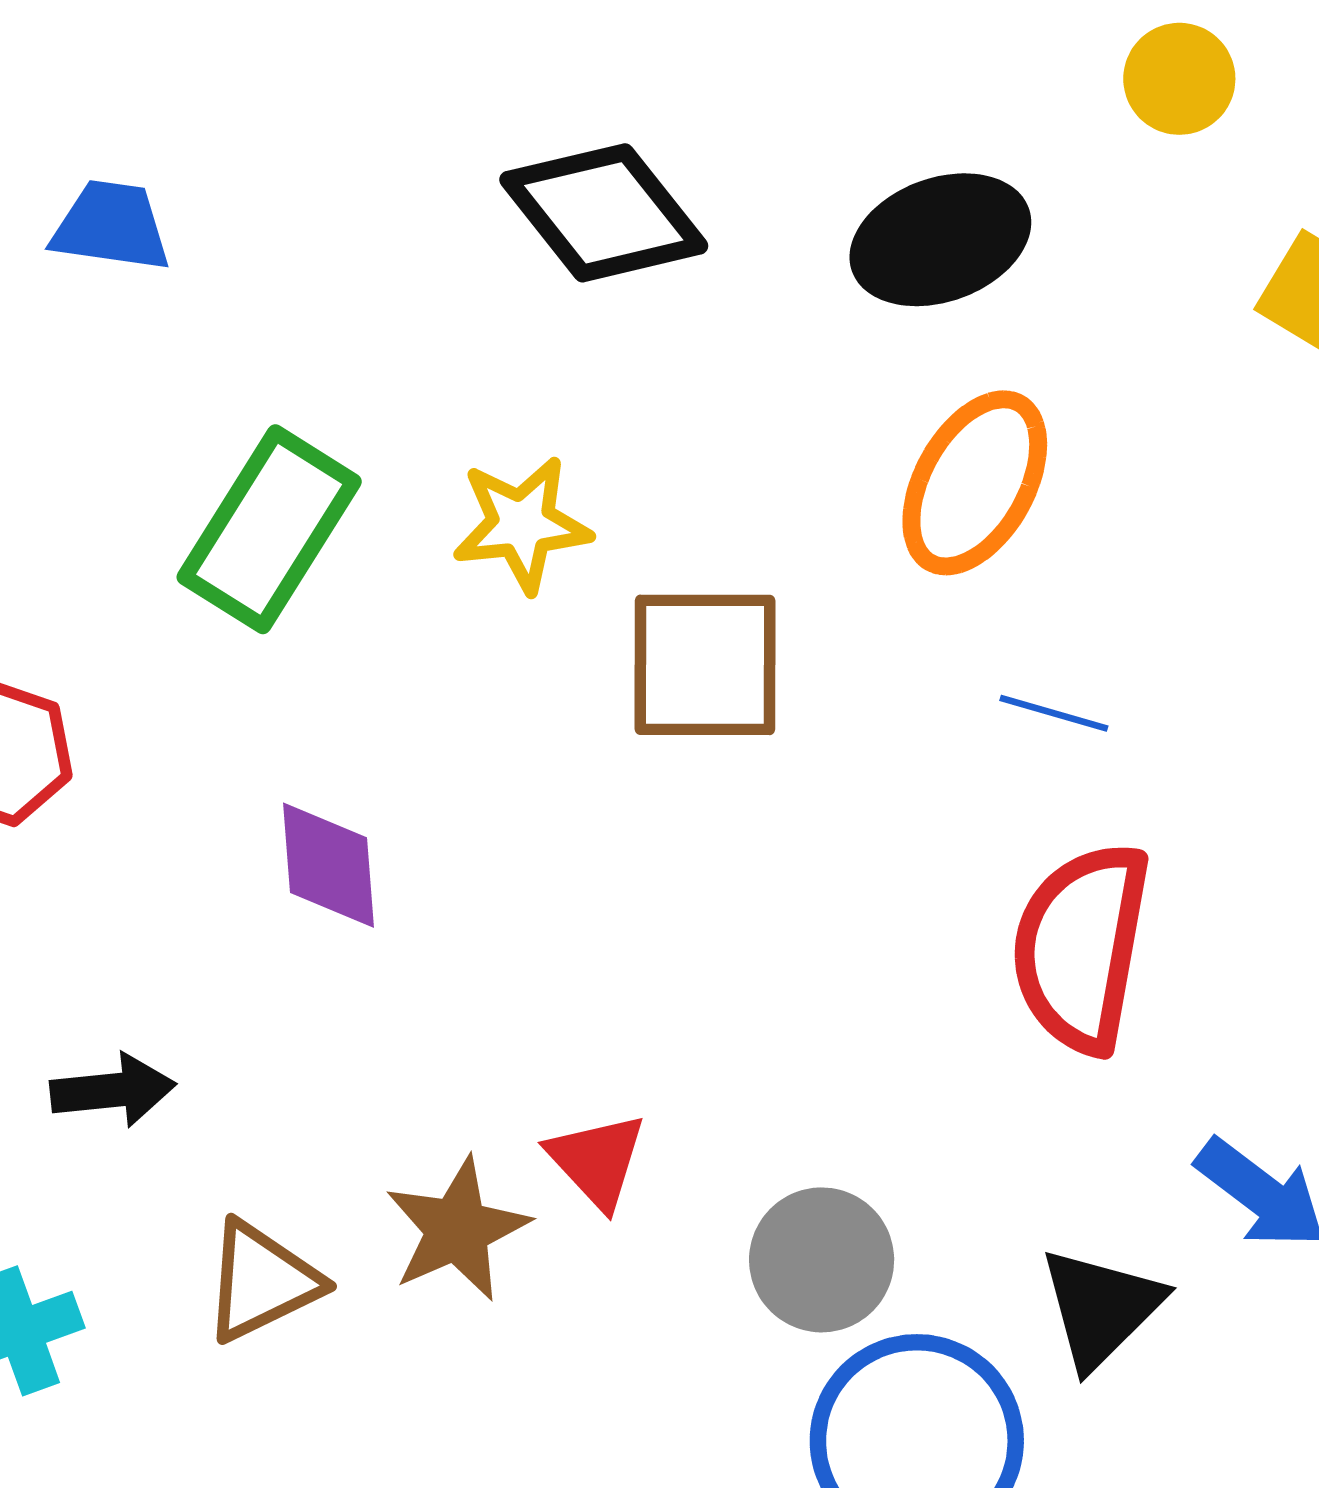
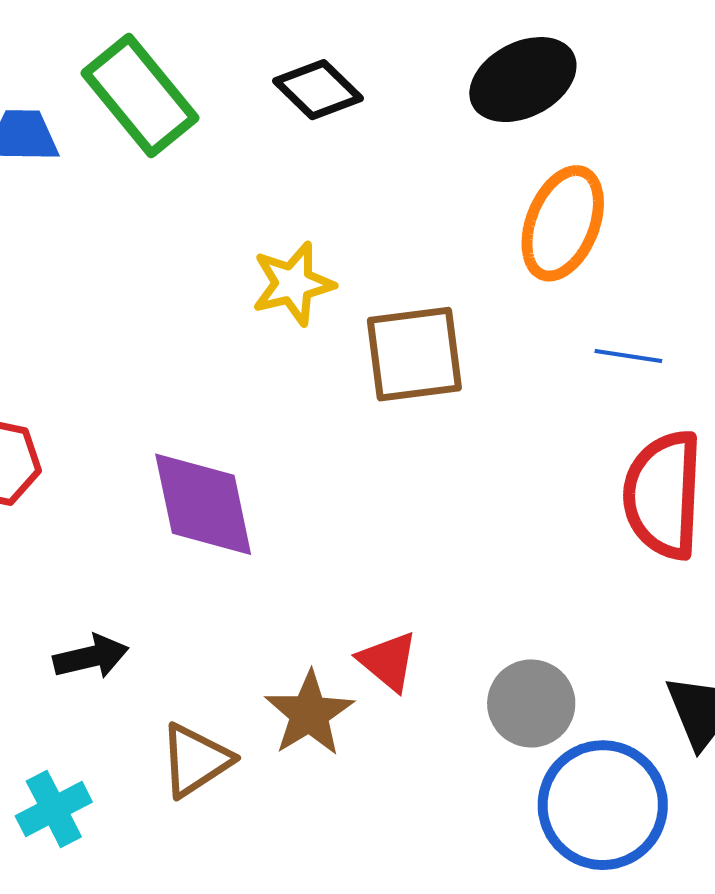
black diamond: (604, 213) -> (318, 90), size x0.7
green rectangle: (269, 529) -> (140, 96), moved, turned -64
purple diamond: (328, 865) -> (203, 504), size x1.5

